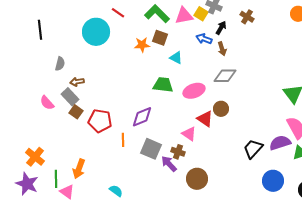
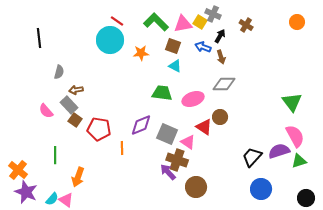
cyan circle: (96, 32) -> (110, 40), moved
brown square: (160, 38) -> (173, 46), moved
gray square: (151, 149) -> (167, 134), moved
brown cross: (178, 152) -> (177, 160), size x1.5
orange cross: (35, 157) -> (18, 170), moved
green line: (56, 179) -> (55, 155), moved
blue circle: (273, 181) -> (261, 189), moved
cyan semicircle: (116, 191) -> (52, 199), moved, turned 96

